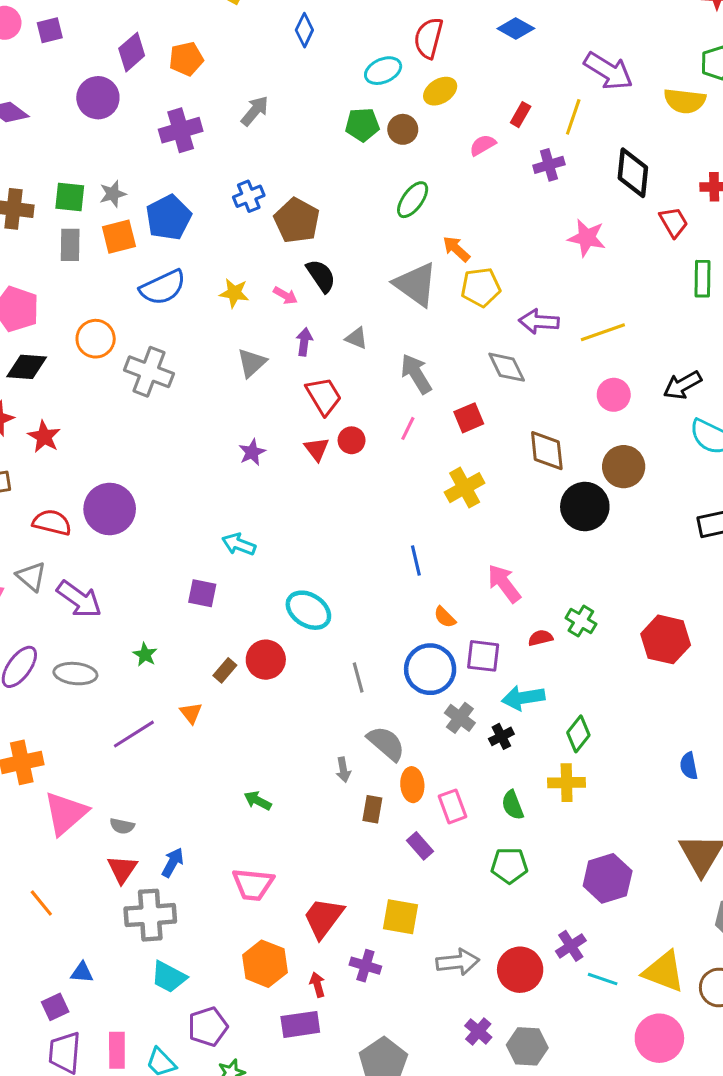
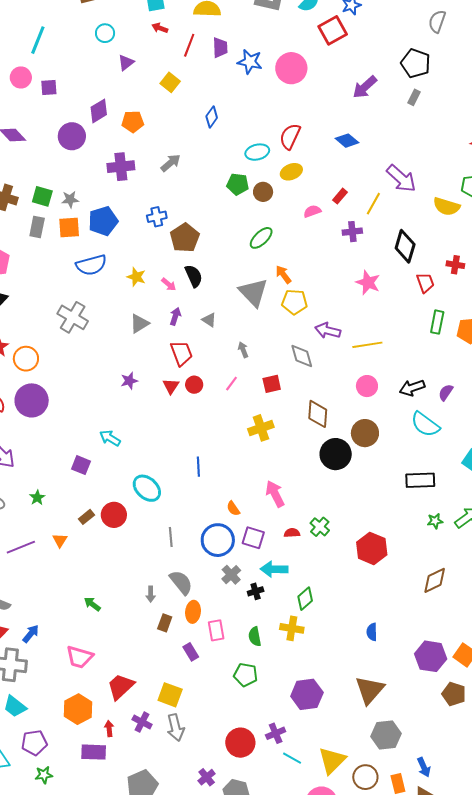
orange circle: (96, 339) -> (26, 359), moved
gray arrow: (416, 374) -> (243, 350), size x0.6
blue line: (416, 561) -> (198, 467), moved
gray arrow: (458, 962) -> (176, 728), moved, turned 72
yellow triangle: (664, 971) -> (332, 760), turned 44

